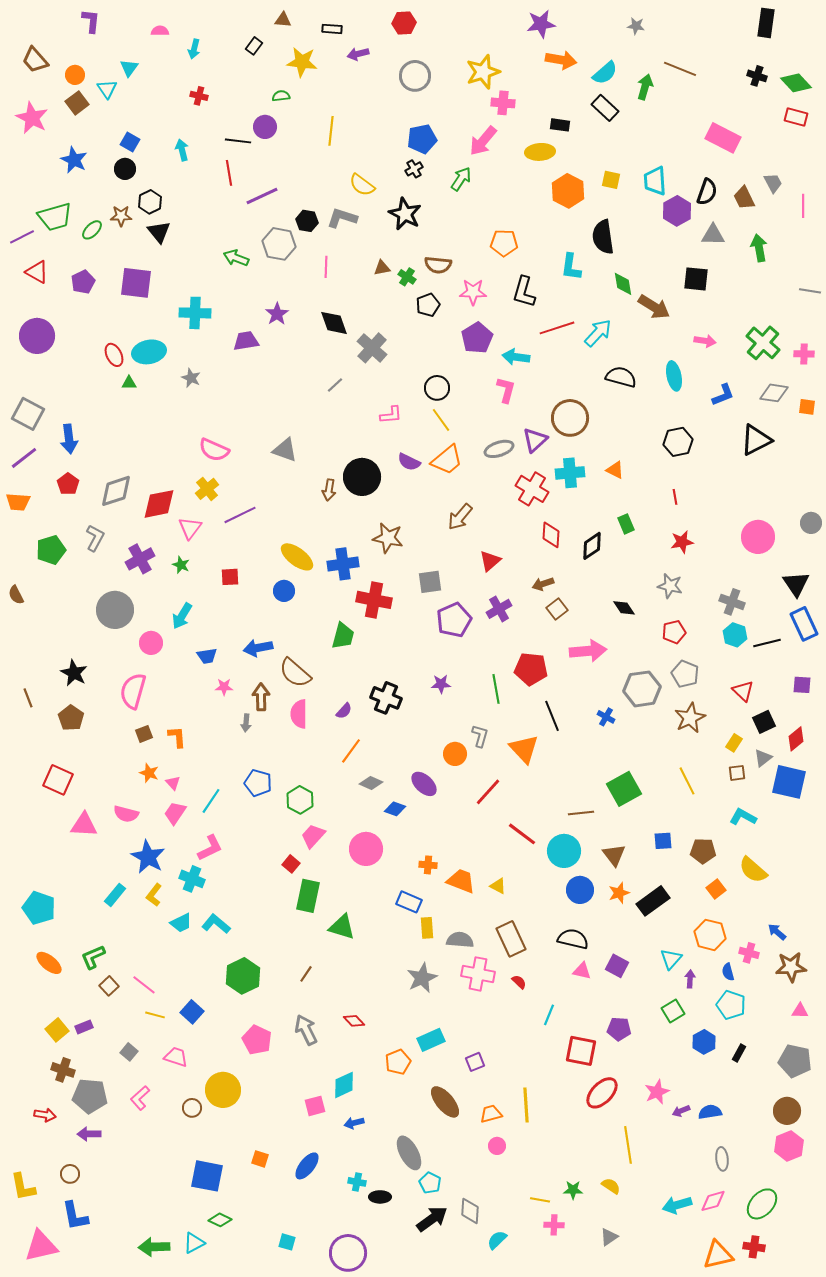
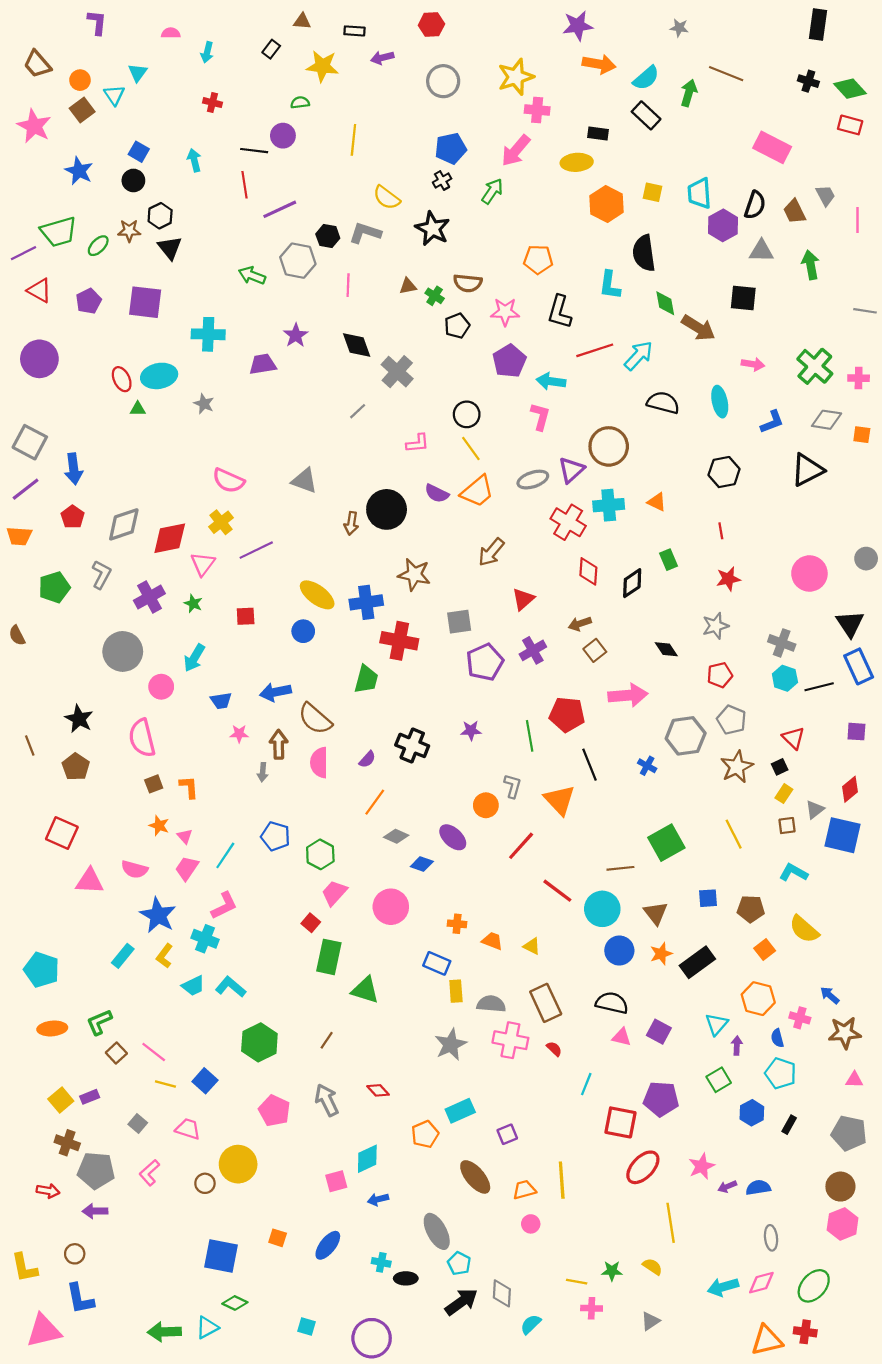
gray star: (670, 586) -> (715, 626), turned -30
pink semicircle: (133, 691) -> (142, 738), turned -30
black square: (764, 722) -> (780, 767), moved, size x0.7
orange trapezoid: (461, 881) -> (492, 941), size x0.7
orange ellipse: (49, 963) -> (52, 1028), turned -44
purple pentagon: (619, 1029) -> (661, 1099), size x1.4

